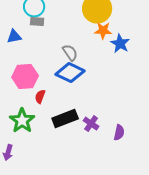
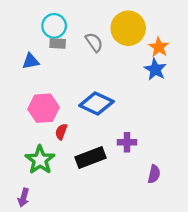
orange star: (103, 31) -> (159, 47), moved, turned 30
gray semicircle: (70, 53) -> (94, 42), moved
purple cross: (91, 124) -> (127, 142), moved, turned -35

